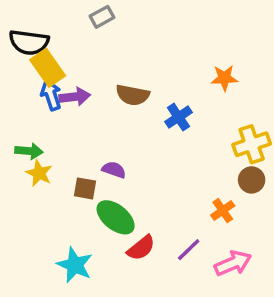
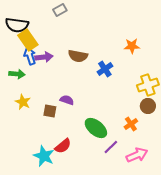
green arrow: (29, 151) -> (17, 74), moved
green ellipse: (116, 217) -> (96, 128), moved
red semicircle: (141, 248) -> (63, 146), moved

